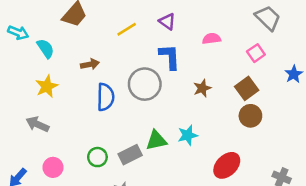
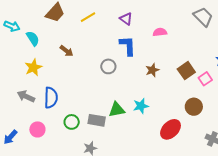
yellow line: (127, 29) -> (88, 17), moved
pink square: (256, 53) -> (205, 79), moved
brown arrow: (90, 64) -> (67, 51), turned 48
gray circle: (145, 84) -> (108, 66), size x0.6
blue semicircle: (105, 97) -> (51, 98), moved
brown circle: (250, 116) -> (194, 107), moved
gray rectangle: (130, 155) -> (97, 120), turned 36

